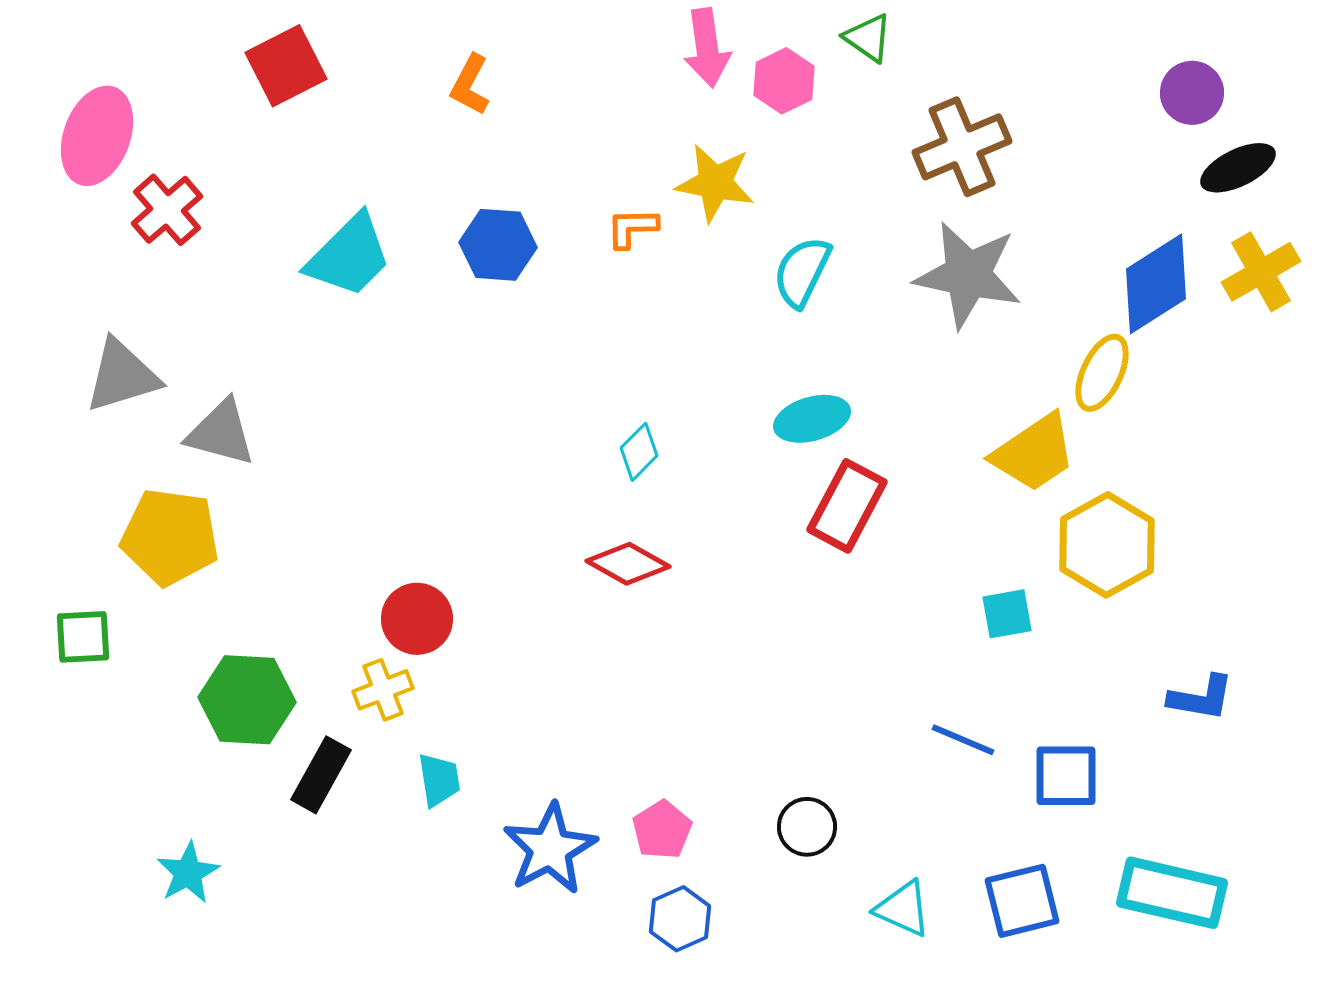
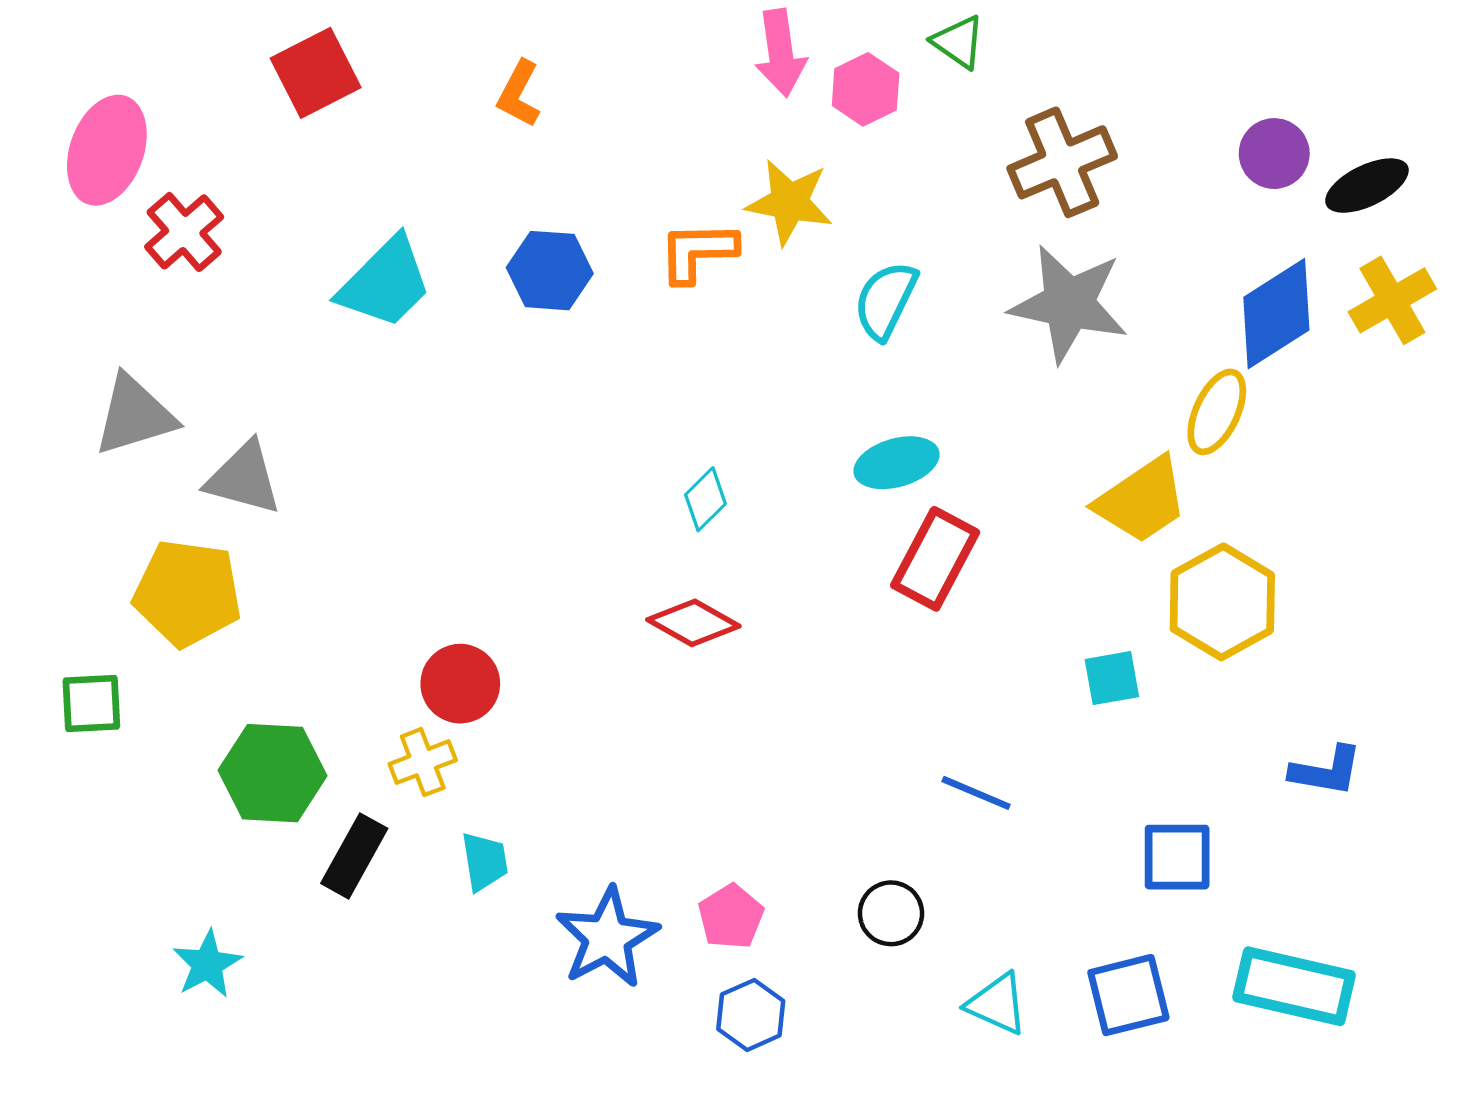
purple circle: (1192, 93) -> (1274, 154), moved
orange L-shape: (632, 228) -> (698, 252), size x1.4
blue line: (963, 740) -> (976, 793), moved

